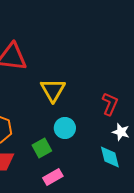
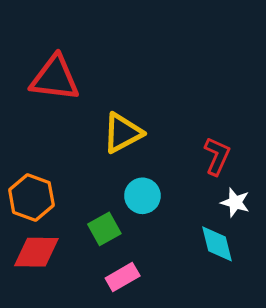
yellow triangle: (53, 90) -> (123, 133), turned 32

